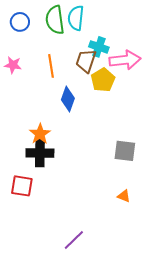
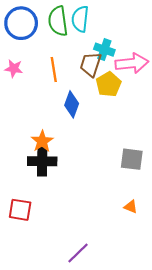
blue circle: (20, 22) -> (21, 23), size x1.6
red square: (22, 186) -> (20, 210), moved

